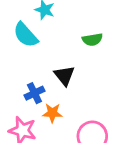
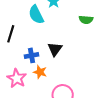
green semicircle: (92, 40) -> (86, 20), moved

